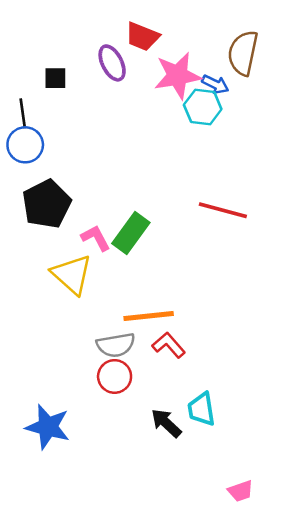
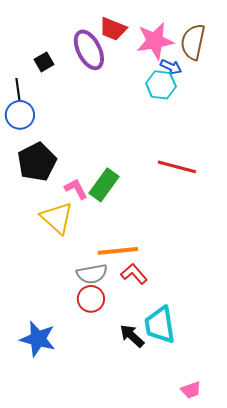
purple ellipse: (112, 63) -> (89, 50), size x1.4
pink star: (178, 76) -> (155, 41), moved
black square: (55, 78) -> (44, 62), turned -30
cyan trapezoid: (201, 409) -> (160, 325), size x1.4

